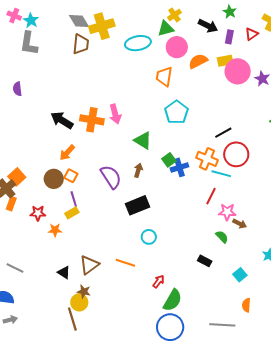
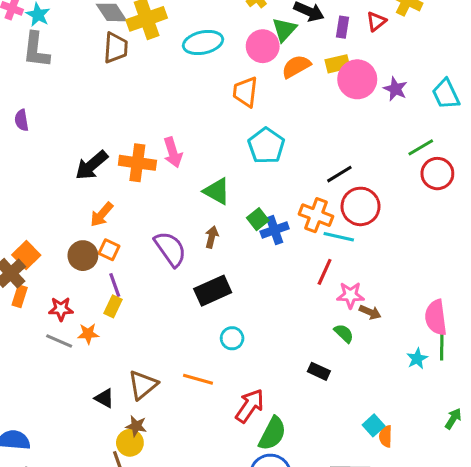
green triangle: (166, 29) -> (284, 30), moved, turned -30
black arrow: (62, 120) -> (91, 165), turned -70
yellow rectangle: (72, 213) -> (113, 306), turned -32
gray line: (15, 268) -> (59, 341), moved
cyan square: (240, 275) -> (374, 425), moved
red arrow: (158, 281) -> (250, 406), size x1.6

